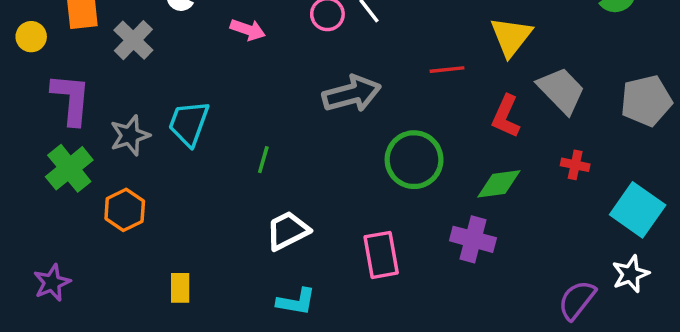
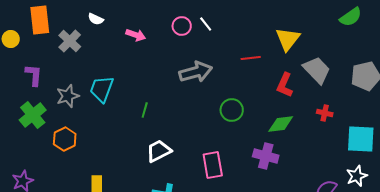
purple L-shape: (71, 99) -> (34, 75), size x0.7
green circle: (414, 160) -> (232, 110), size x0.7
cyan square: (638, 210) -> (361, 139), turned -32

